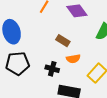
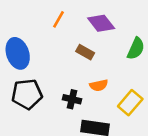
brown rectangle: (63, 41) -> (85, 52), moved

